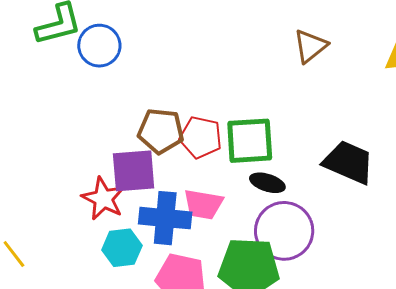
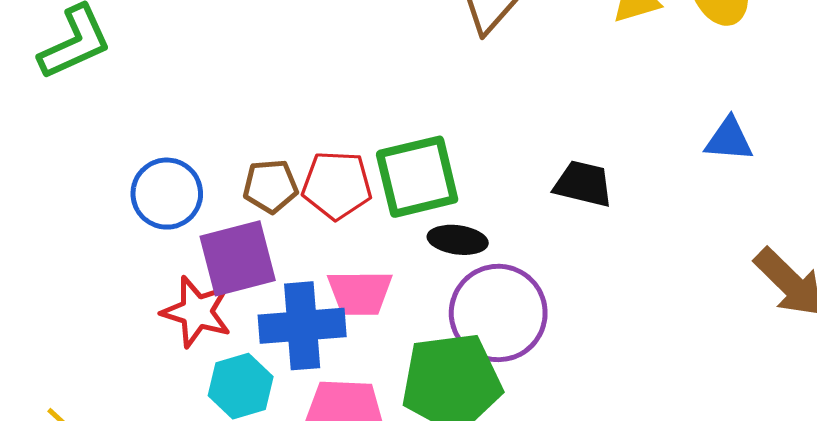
blue circle: (99, 46) -> (167, 194), moved
brown pentagon: (161, 131) -> (270, 186), size x0.7
black trapezoid: (349, 162) -> (583, 184), size x0.7

